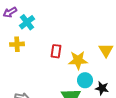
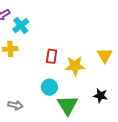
cyan circle: (85, 80) -> (49, 87), moved

